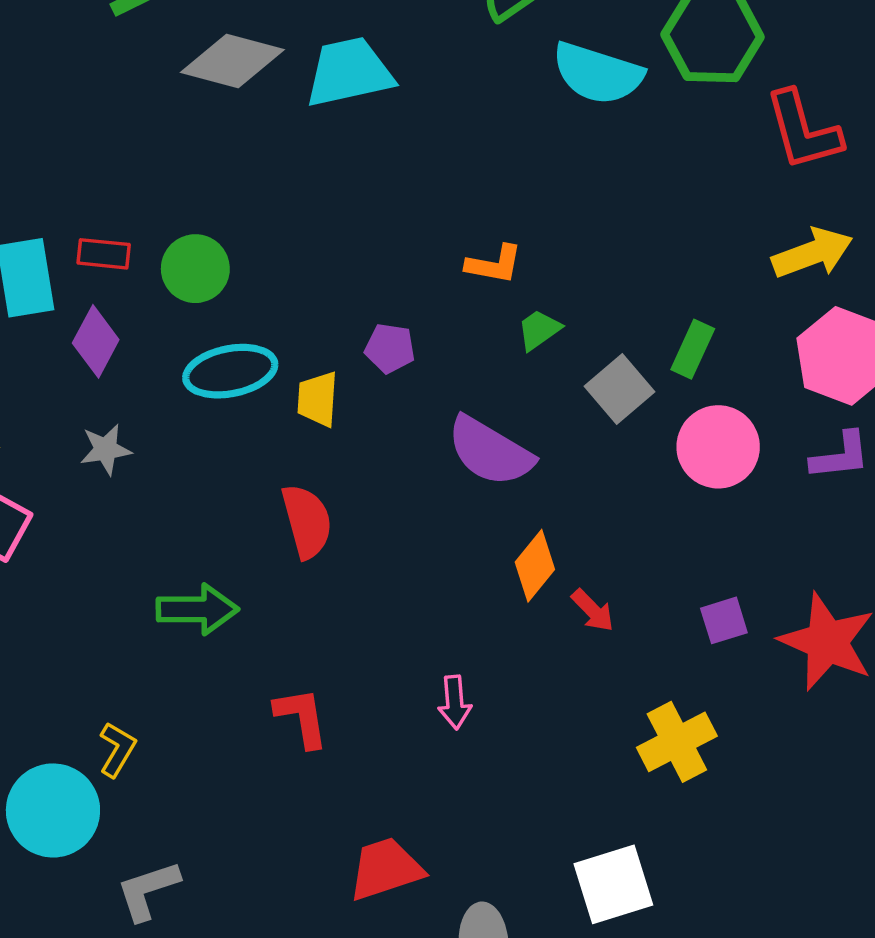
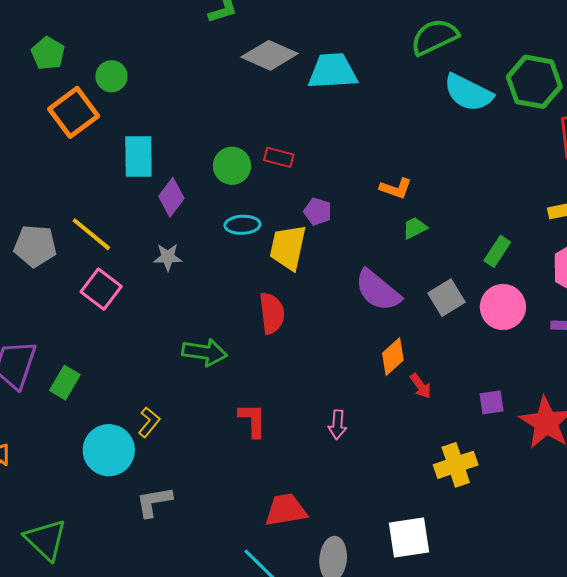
red rectangle: (104, 254) -> (279, 157), moved
purple pentagon: (390, 348) -> (318, 211), moved
cyan ellipse: (230, 371) -> (242, 225), size x0.7
gray square: (620, 389) -> (446, 298), moved
yellow trapezoid: (318, 399) -> (288, 247), size x1.5

